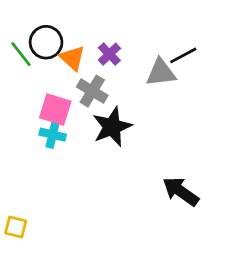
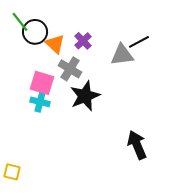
green line: (21, 54) -> (20, 22), moved
black arrow: (181, 191) -> (137, 145), turned 32

